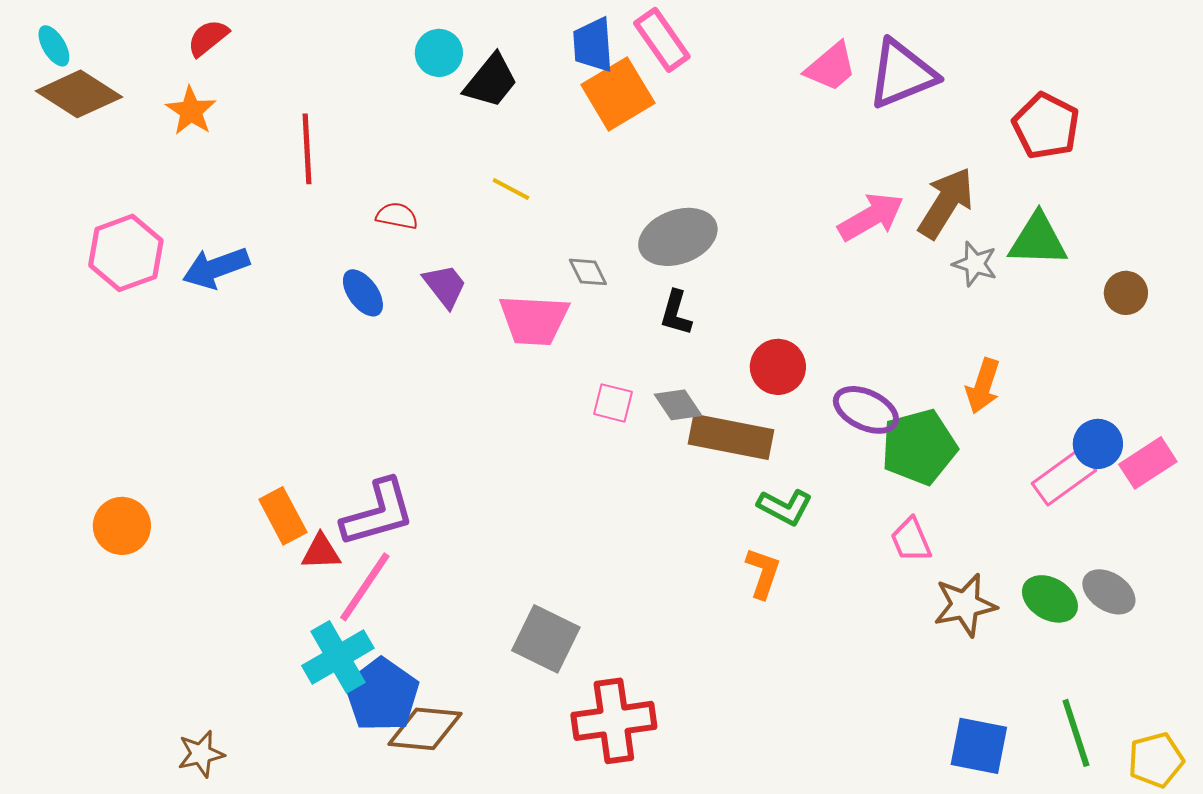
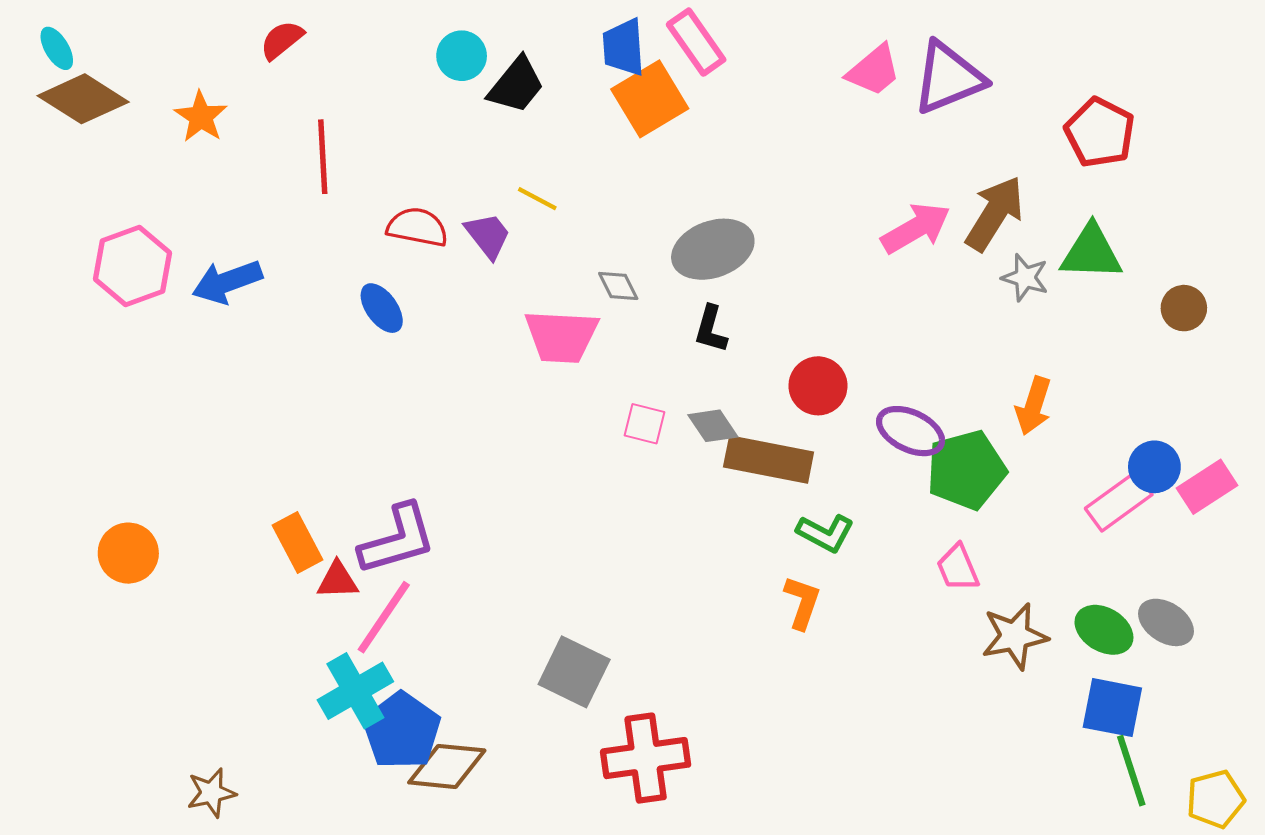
red semicircle: (208, 38) -> (282, 40), moved
red semicircle: (397, 216) -> (417, 227), size x1.4
purple trapezoid: (445, 286) -> (488, 236), moved
blue square: (979, 746) -> (1112, 708), moved

